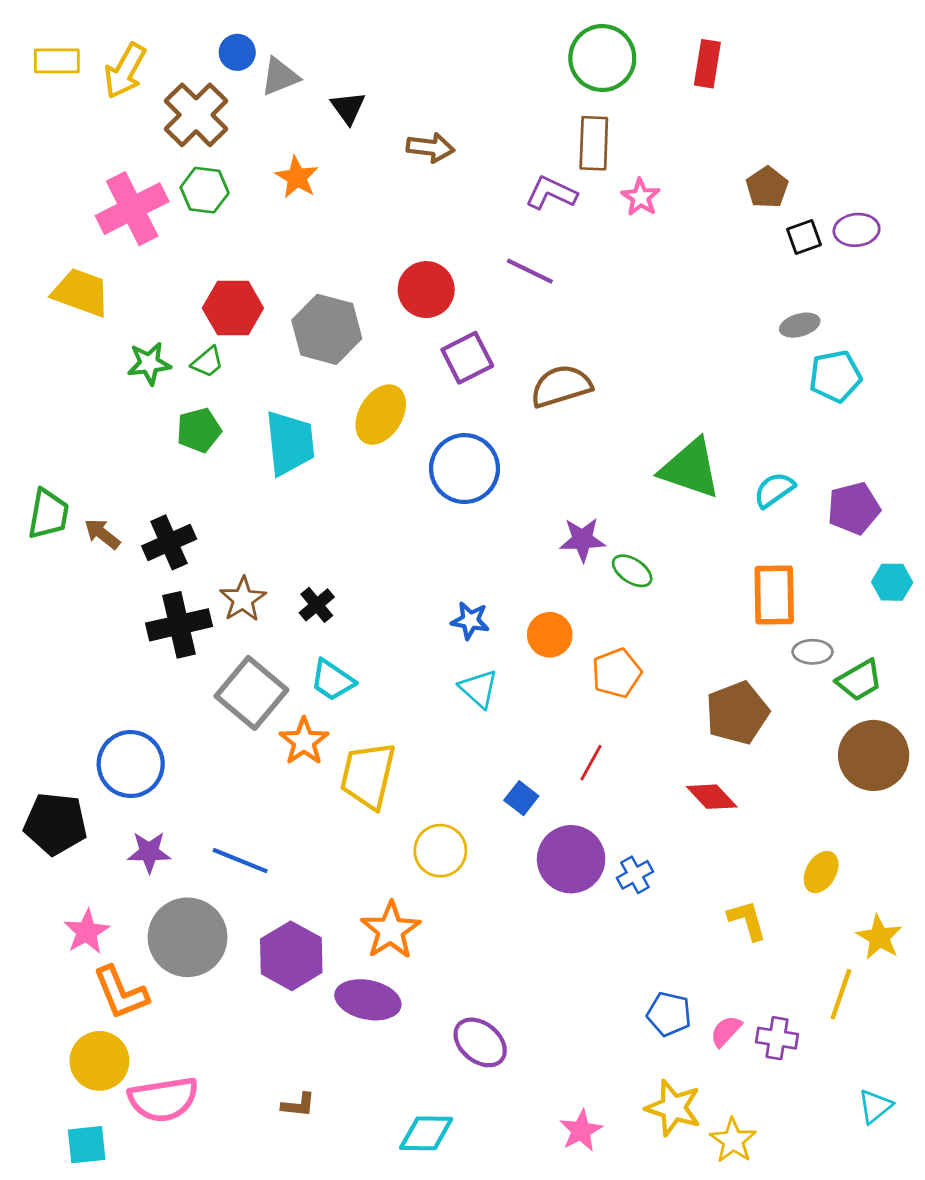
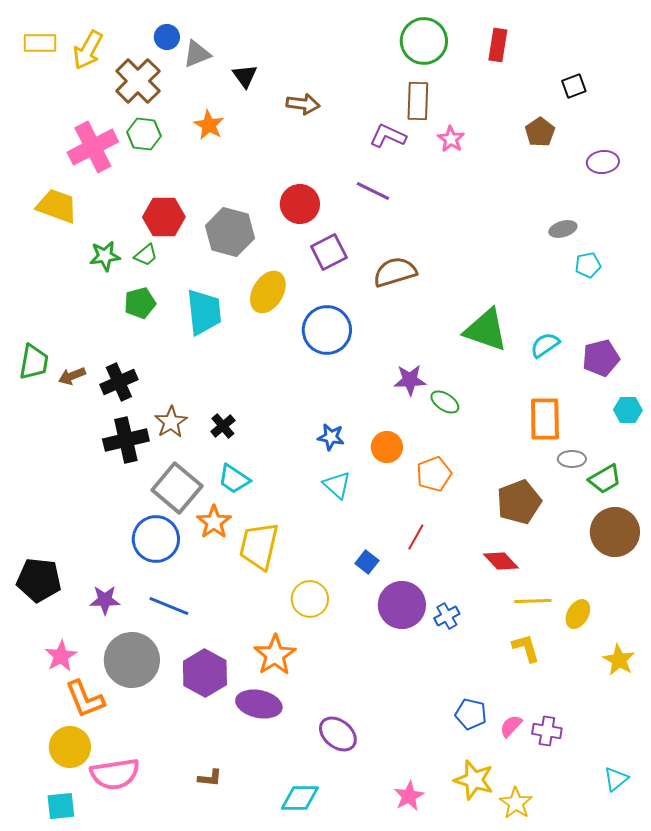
black square: (804, 237) -> (574, 86), moved
cyan pentagon: (835, 376) -> (588, 265), size x0.7
brown arrow: (102, 534) -> (72, 376), turned -60
blue circle: (131, 764) -> (156, 539), moved
yellow line: (841, 994) -> (533, 601), moved, turned 69

